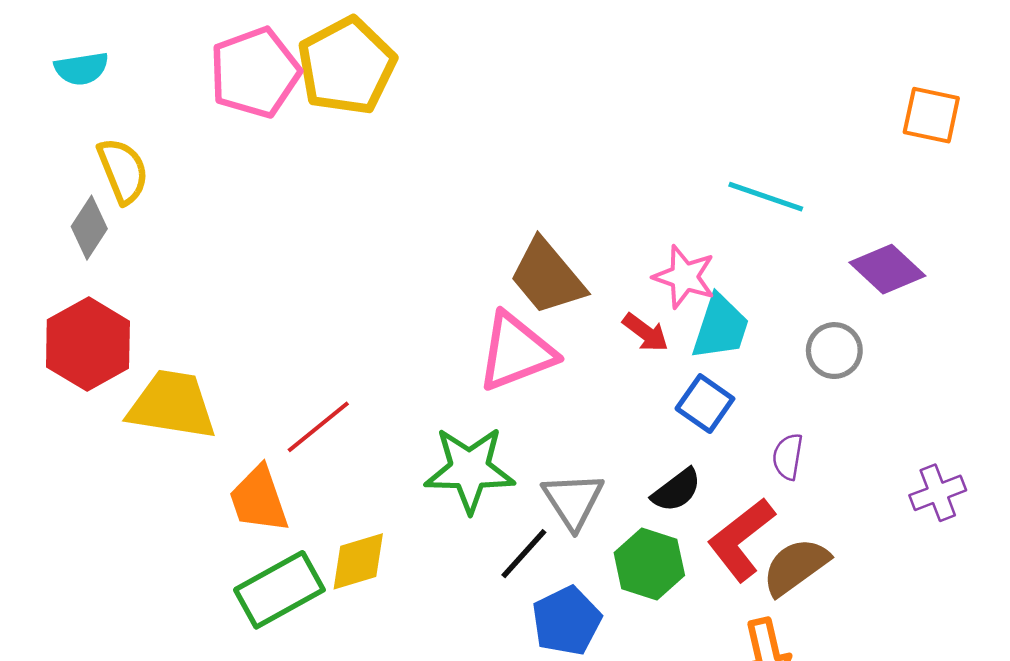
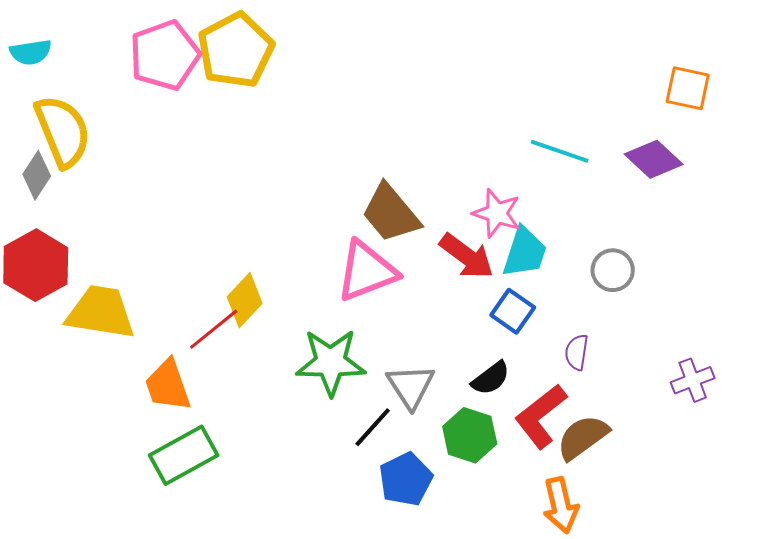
yellow semicircle: (123, 171) -> (63, 131), size x1.4
purple diamond: (887, 269) -> (654, 159), moved
red arrow: (645, 332) -> (467, 256), size x1.5
yellow diamond: (358, 561) -> (245, 300), moved, turned -30

